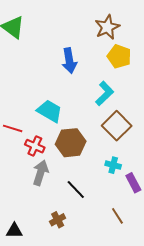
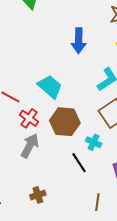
cyan cross: (113, 165) -> (94, 142), moved
black line: (76, 190) -> (79, 163), moved
brown line: (117, 216) -> (97, 202), turned 30

